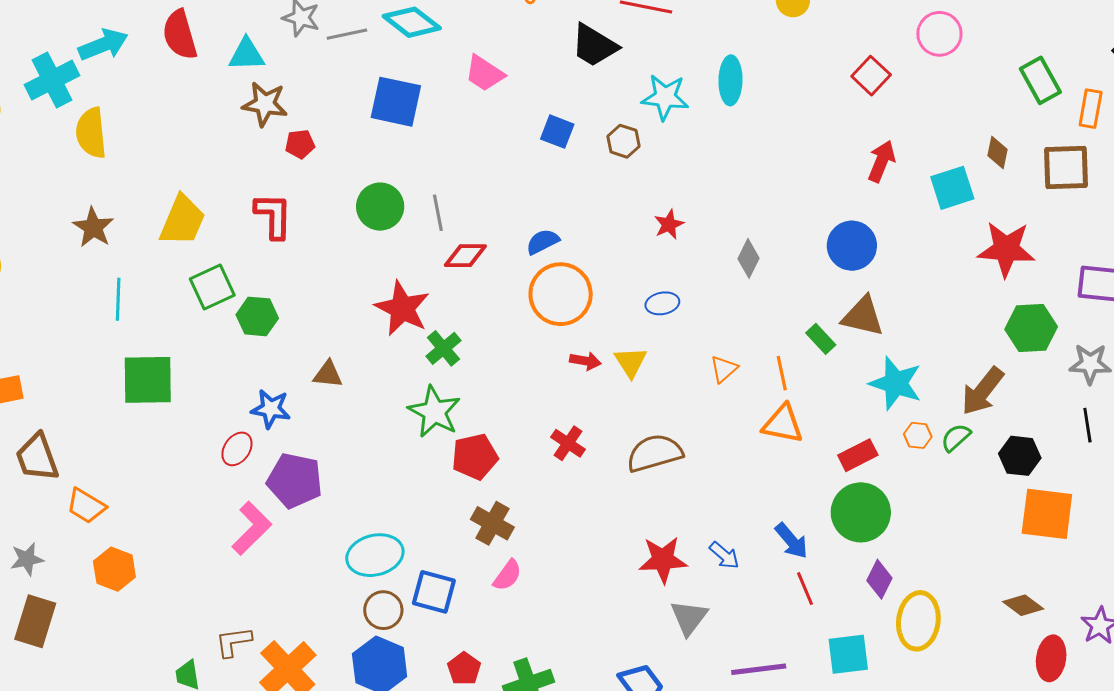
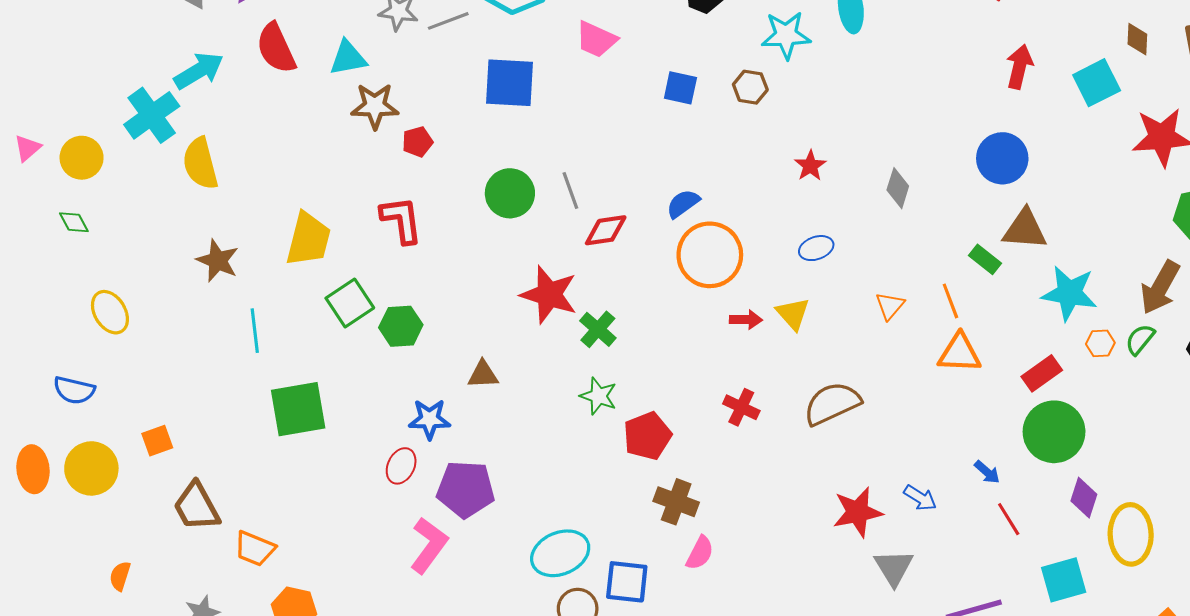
green star: (434, 412) -> (599, 396), size x0.7
blue arrow: (791, 541) -> (987, 472), size x0.7

